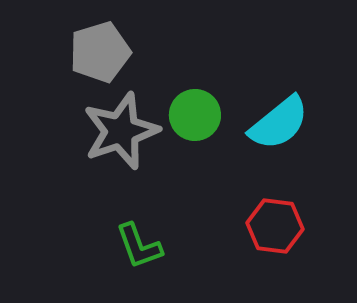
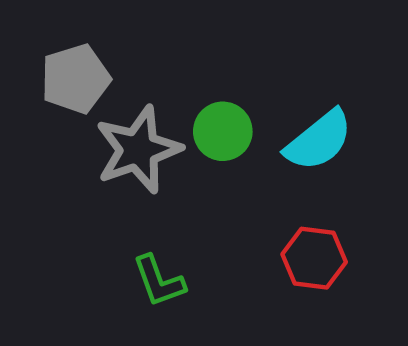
gray pentagon: (100, 52) -> (75, 79), moved

